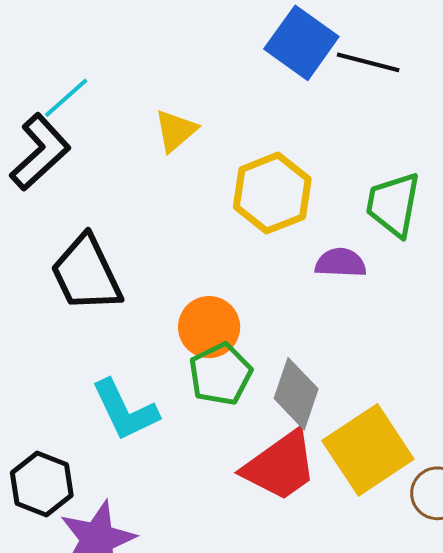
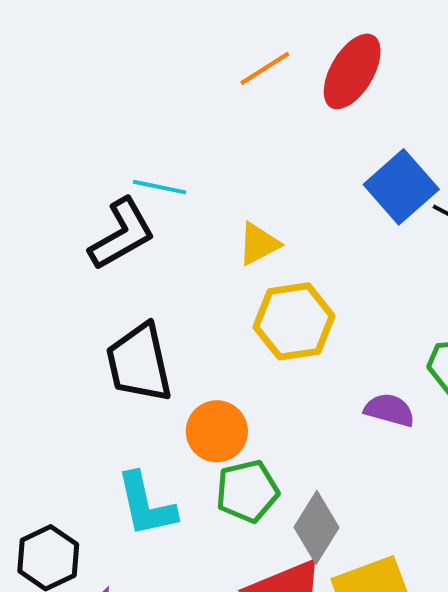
cyan line: (66, 98) -> (160, 187), turned 40
yellow hexagon: (272, 193) -> (294, 321), moved
orange circle: (209, 327) -> (217, 431), moved

